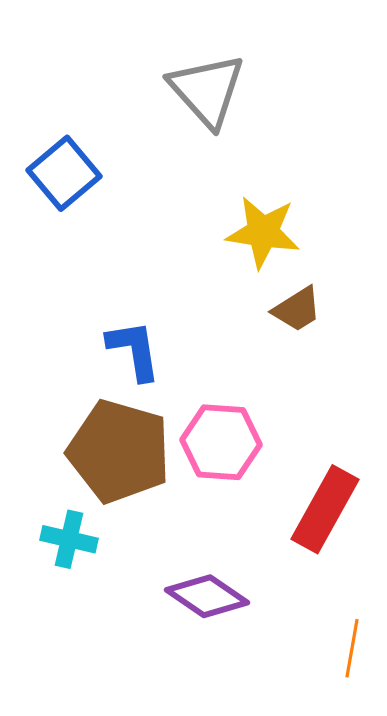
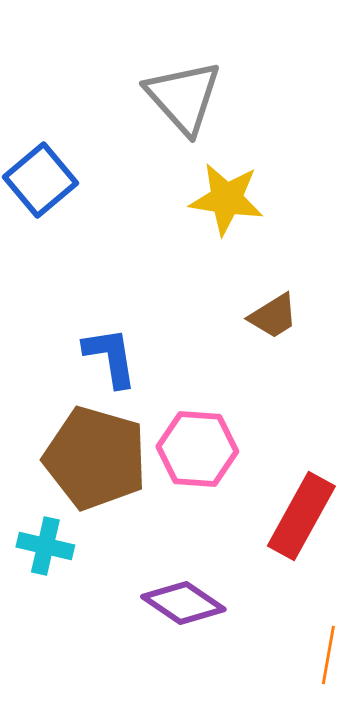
yellow star: (263, 232) -> (226, 199), moved

